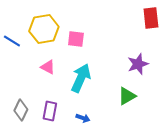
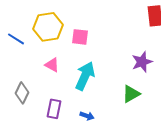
gray diamond: (21, 110) -> (22, 93), moved

